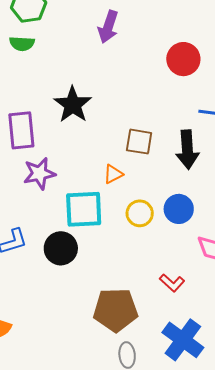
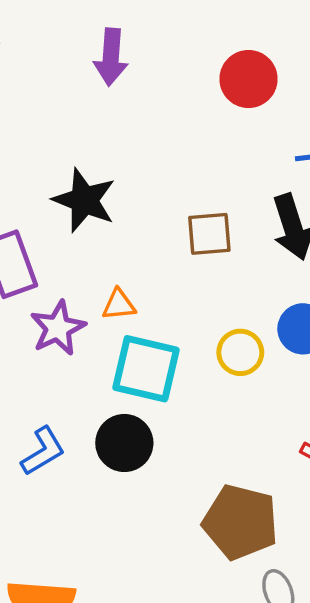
orange triangle: (113, 174) -> (119, 305), moved, turned 35
cyan square: (84, 209) -> (146, 369), turned 30
brown pentagon: (115, 310) -> (240, 522), turned 30

